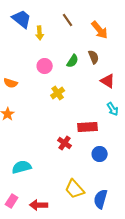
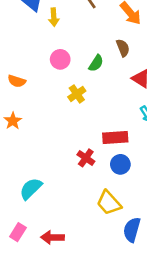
green semicircle: (73, 61) -> (96, 63), moved
blue circle: (100, 154) -> (120, 164), moved
cyan semicircle: (22, 167) -> (31, 189), turned -30
yellow trapezoid: (75, 189) -> (109, 203), moved

